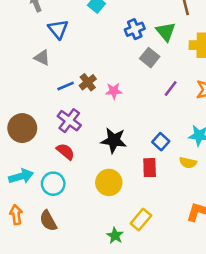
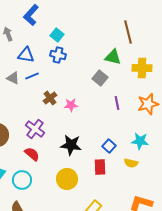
blue triangle: (58, 29) -> (26, 55), turned -42
blue cross: (135, 29) -> (58, 55), moved, turned 35
green triangle: (166, 32) -> (113, 57), turned -36
blue line: (66, 86) -> (32, 76), moved
purple line: (171, 88) -> (117, 103), turned -48

